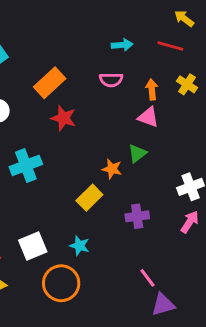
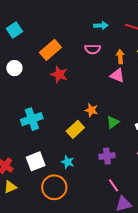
green triangle: (137, 153) -> (113, 122), moved
cyan cross: (26, 165) -> (32, 119), moved
purple cross: (137, 216) -> (107, 156), moved

